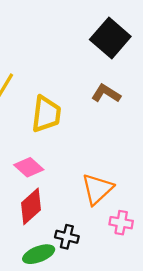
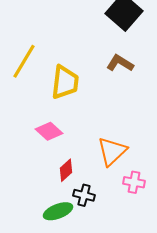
red diamond: (31, 206) -> (66, 170), moved, size x0.7

